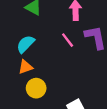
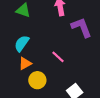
pink line: (68, 40) -> (58, 57), moved

